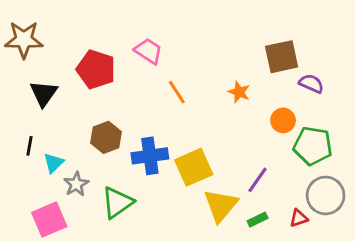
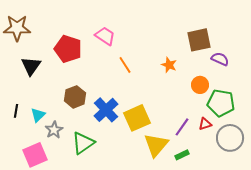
black line: (29, 146) -> (16, 111), moved
blue cross: (150, 156) -> (106, 110), turned -35
red triangle: (299, 218) -> (205, 124), moved

